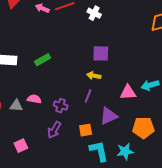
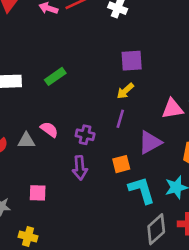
yellow arrow: (94, 76) -> (125, 91), turned -48
pink semicircle: (34, 99) -> (49, 129), turned 32
purple arrow: (54, 130) -> (80, 168), turned -30
pink square: (21, 146) -> (38, 193), turned 32

